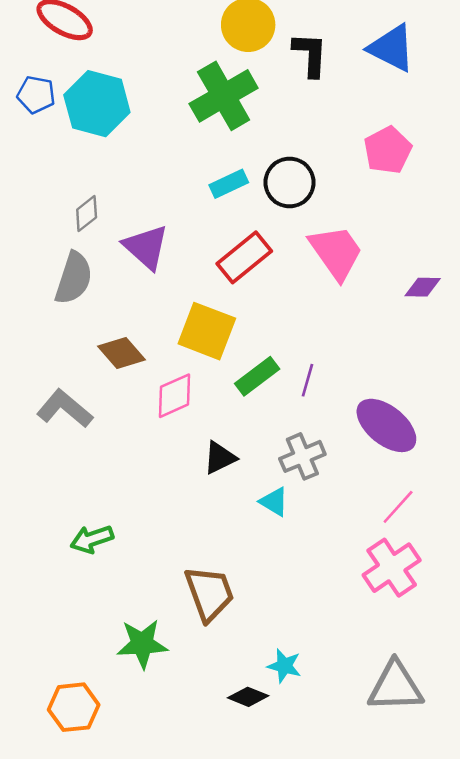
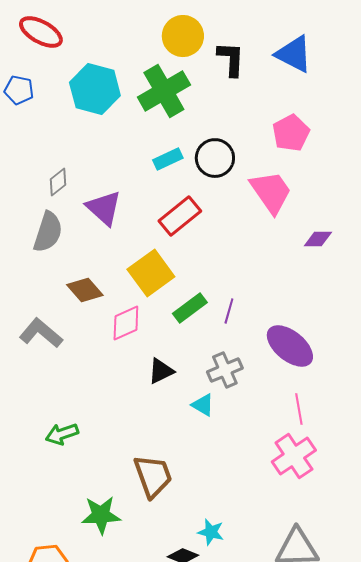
cyan hexagon: (97, 104) -> (95, 89), moved
pink trapezoid: (336, 252) -> (271, 192), moved
yellow square: (207, 331) -> (151, 273), turned 33
pink line: (398, 507) -> (299, 409), turned -52

